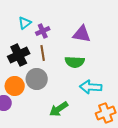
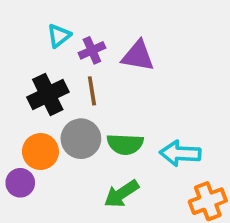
purple triangle: (82, 34) -> (138, 56), moved
green semicircle: (75, 62) -> (125, 144), moved

